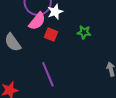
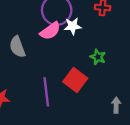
red square: (51, 34) -> (75, 80), moved, size x1.5

